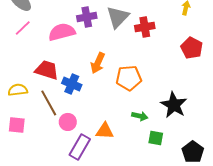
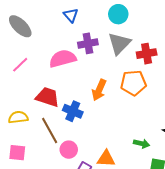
pink line: (23, 28) -> (20, 65), moved
orange pentagon: (129, 78) -> (133, 83), moved

